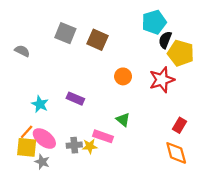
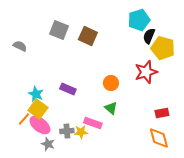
orange circle: (123, 76) -> (111, 83), moved
red rectangle: (180, 125) -> (162, 113), turned 48
yellow square: (27, 147) -> (38, 109), moved, turned 30
gray star: (42, 162) -> (48, 144), moved

